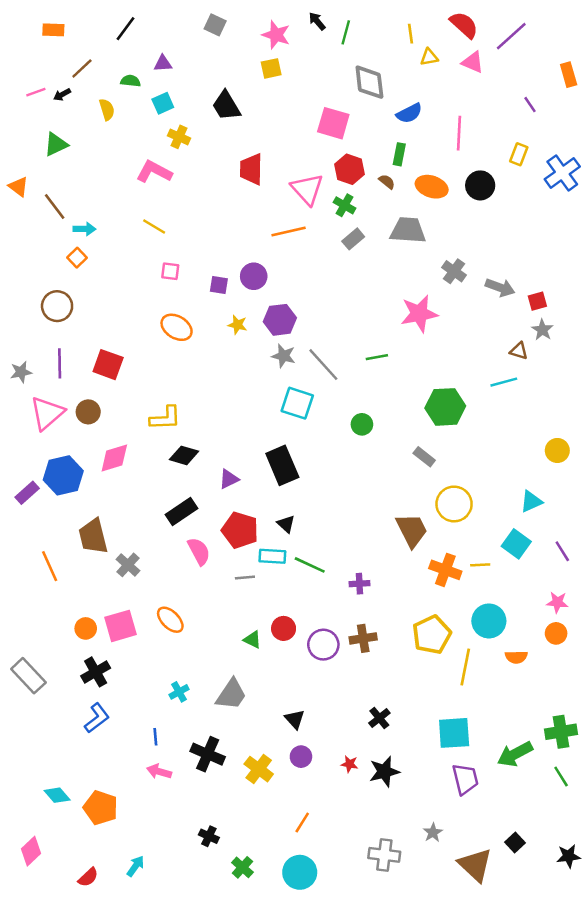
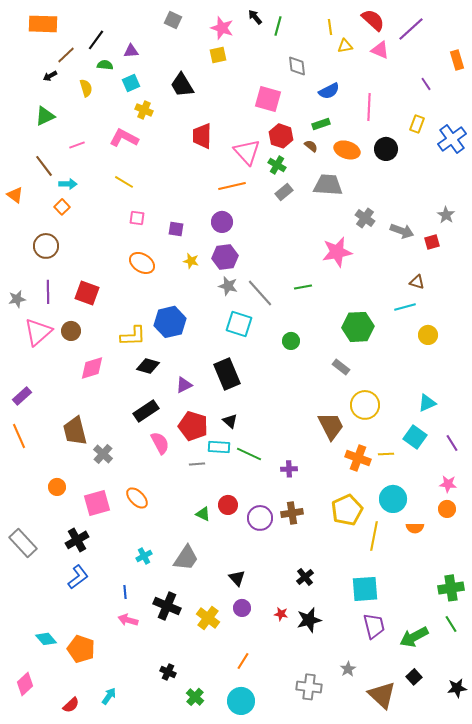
black line: (126, 29) -> (96, 40), moved
orange rectangle: (53, 30) -> (43, 24), size x1.6
gray diamond: (369, 82) -> (297, 66), size x0.7
pink line: (36, 92) -> (77, 145), moved
green rectangle: (399, 154) -> (321, 124), turned 60
orange triangle: (18, 187) -> (15, 195), moved
purple circle: (254, 276) -> (222, 222), moved
gray star: (542, 330) -> (446, 215), moved
yellow circle: (557, 450) -> (428, 335), moved
blue hexagon: (63, 475) -> (170, 322), moved
orange line: (50, 566) -> (19, 436), moved
orange circle: (86, 628) -> (57, 487), moved
green arrow: (515, 754) -> (414, 637), moved

